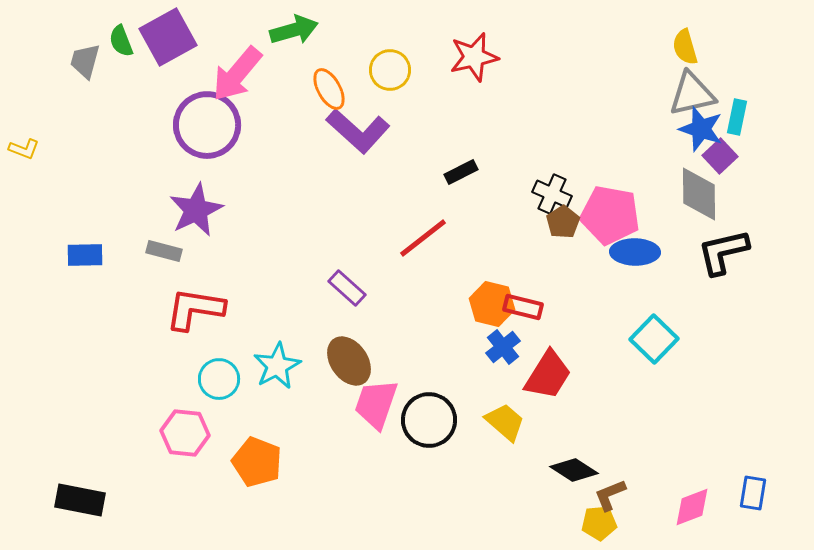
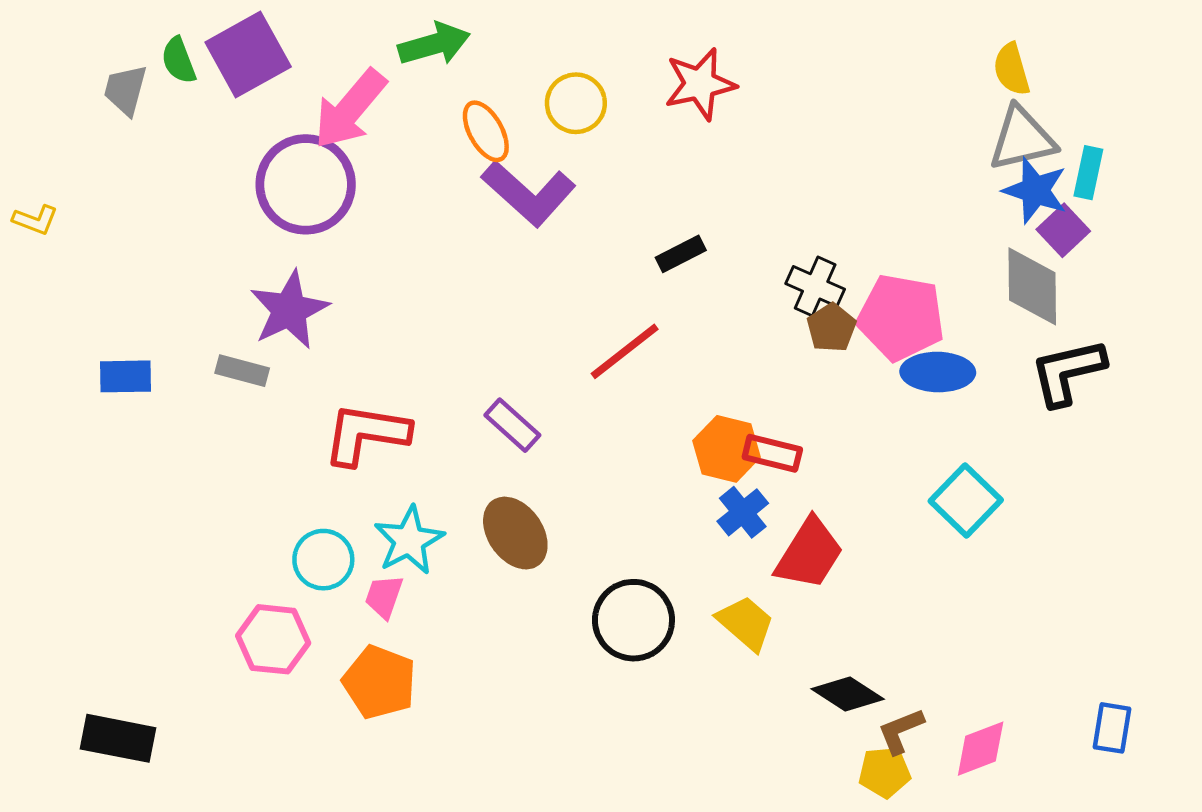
red L-shape: (195, 309) -> (366, 434), moved
pink trapezoid: (376, 404) -> (384, 597), moved, size x0.6
pink diamond: (692, 507) -> (981, 749), moved

